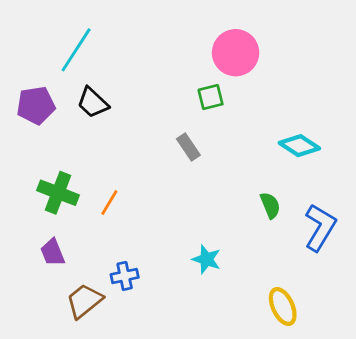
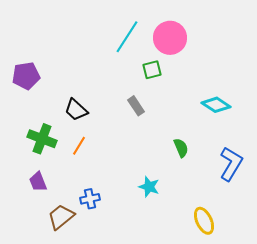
cyan line: (76, 50) -> (127, 37), moved
black trapezoid: (93, 103) -> (76, 110), moved
green semicircle: (270, 205) -> (181, 148), moved

